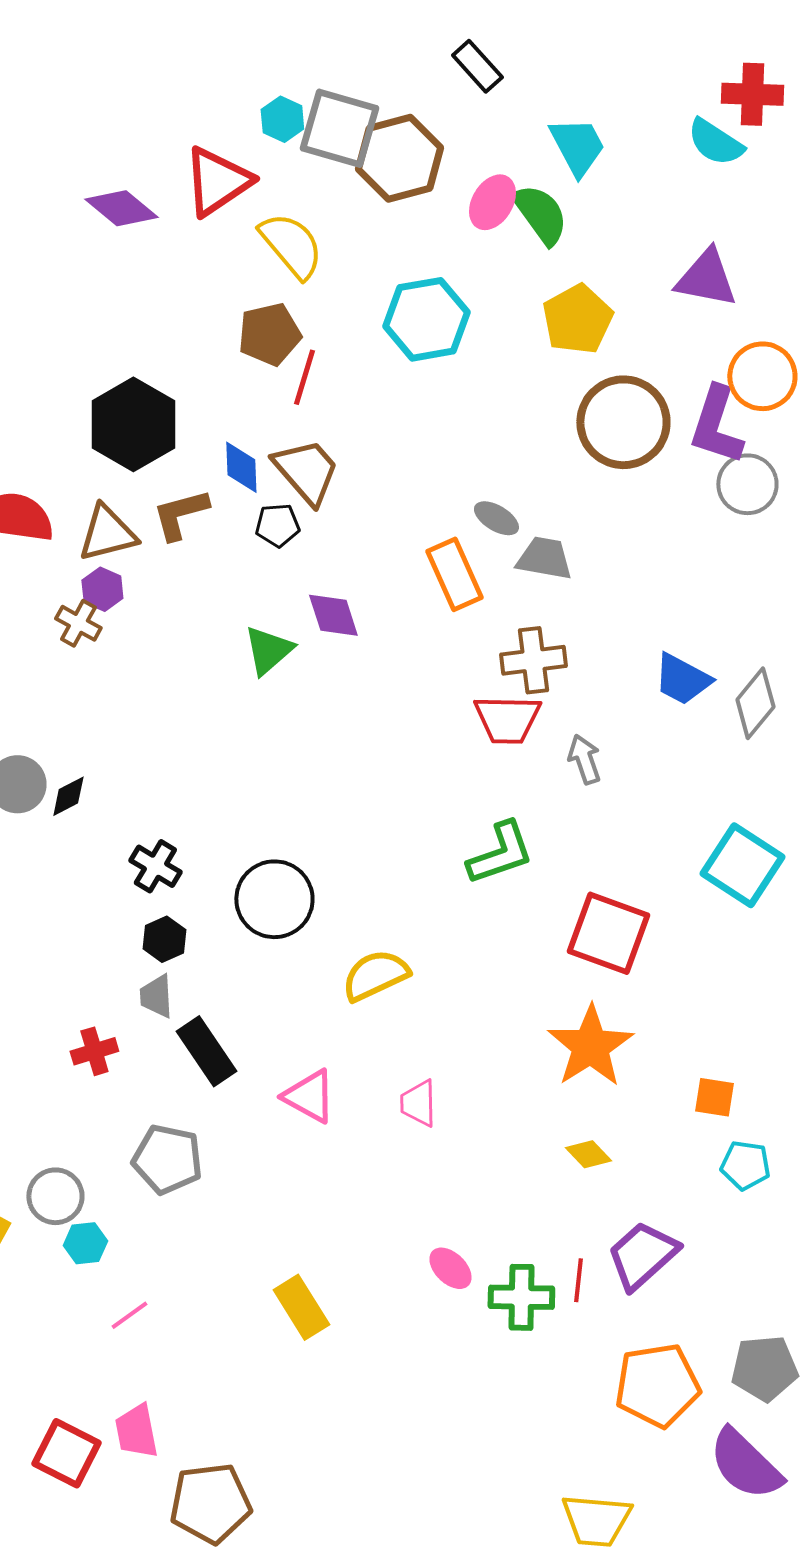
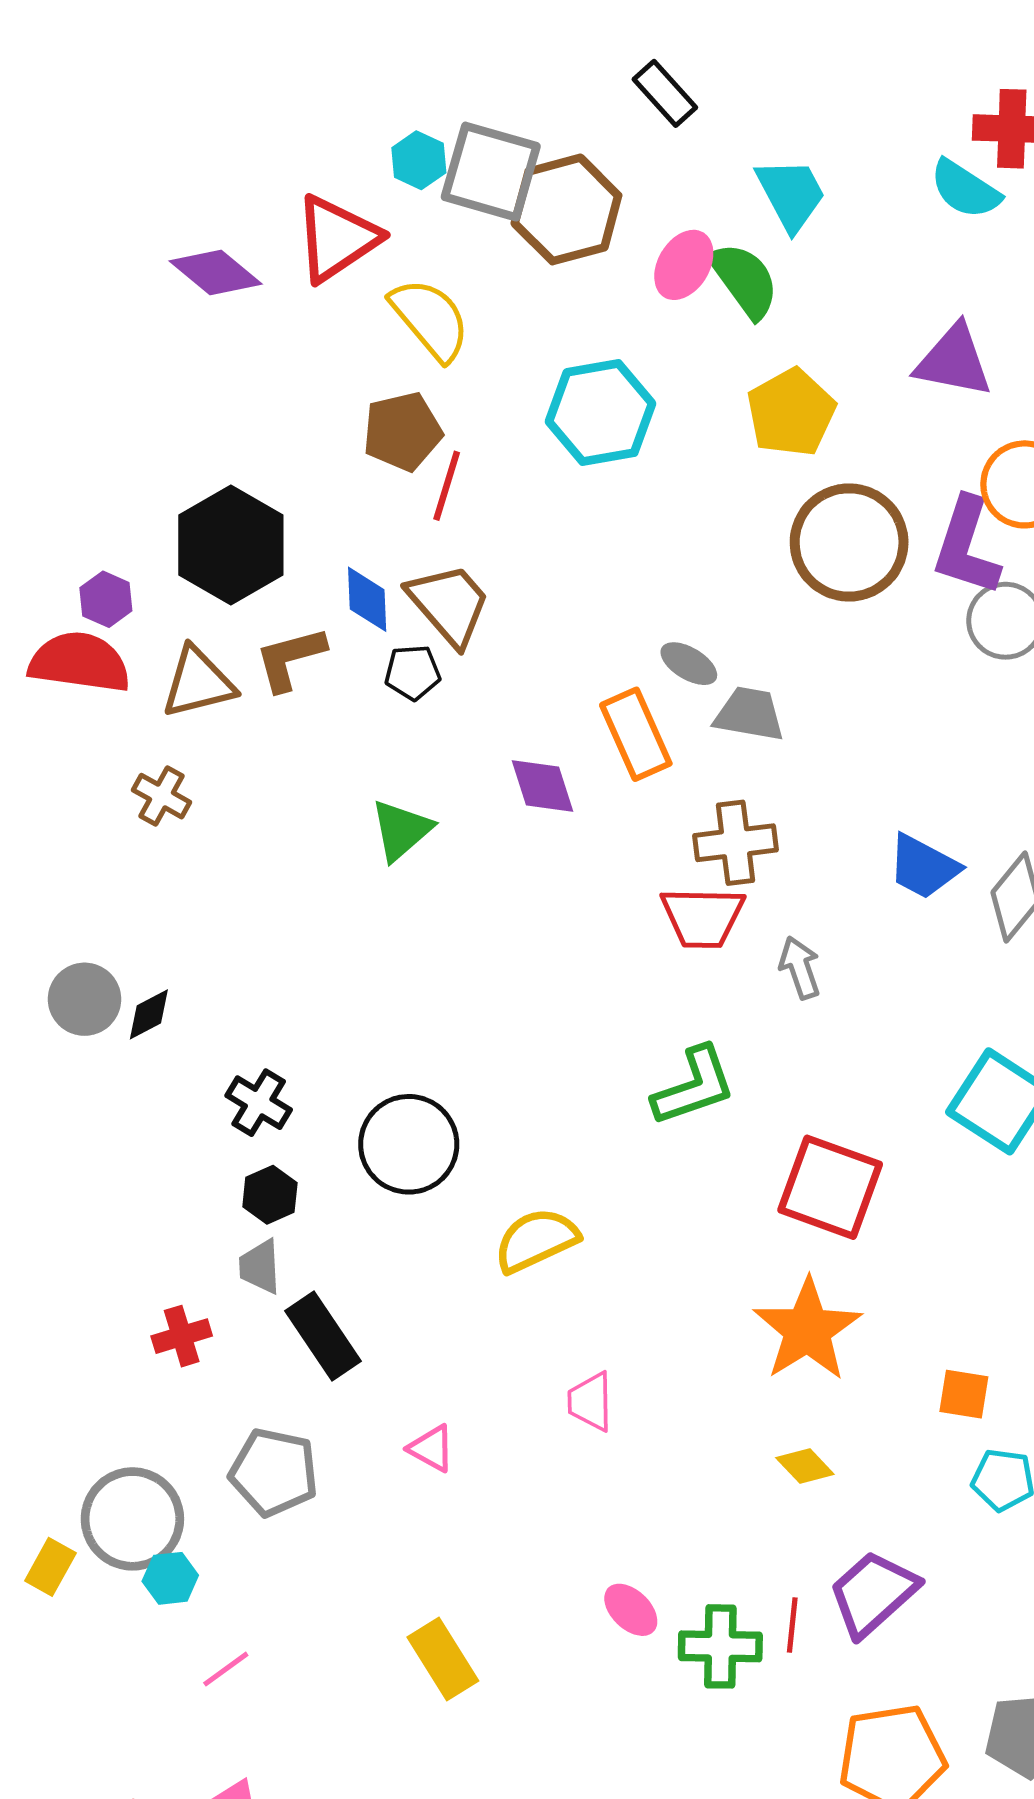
purple hexagon: (102, 589) -> (106, 599), moved
purple diamond: (333, 615) -> (542, 786), moved
pink triangle: (309, 1096) -> (431, 1448), moved, size x0.7
gray circle: (55, 1196) -> (132, 1519), size x1.4

